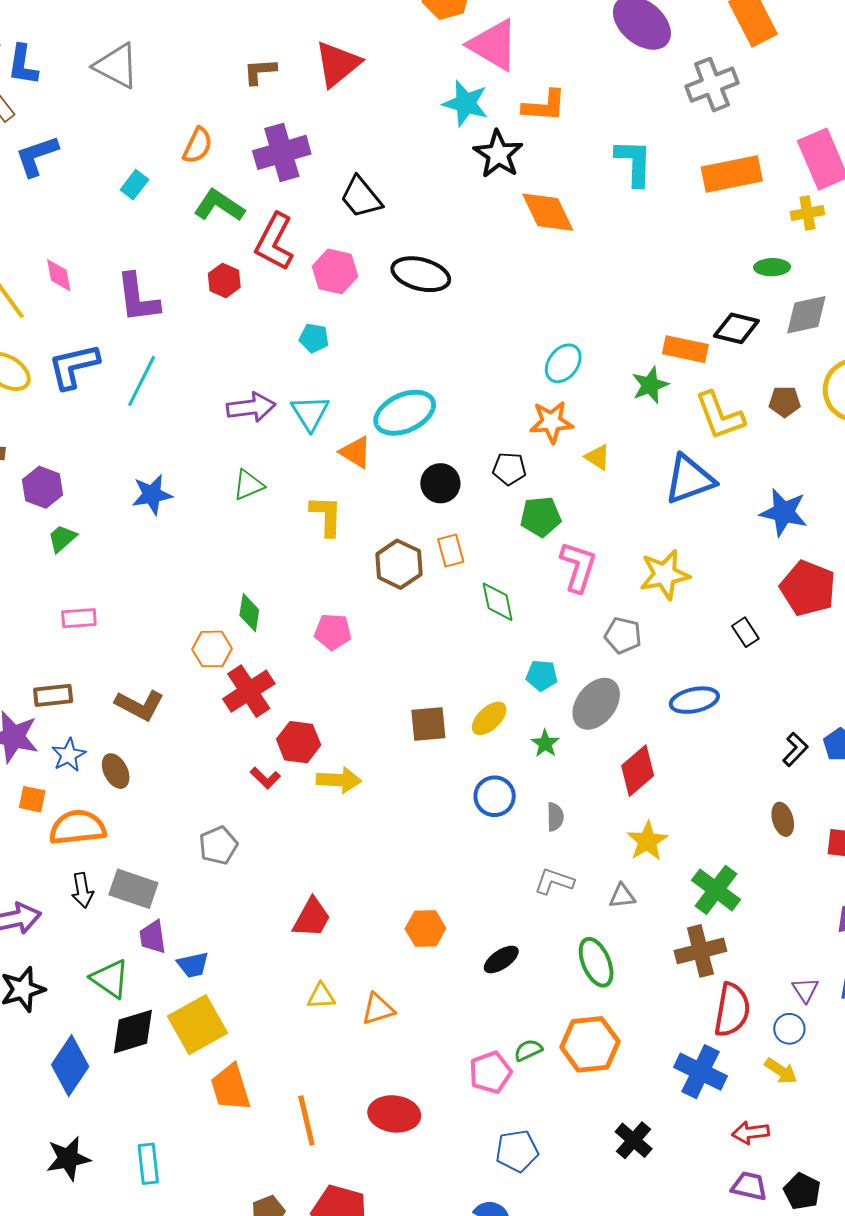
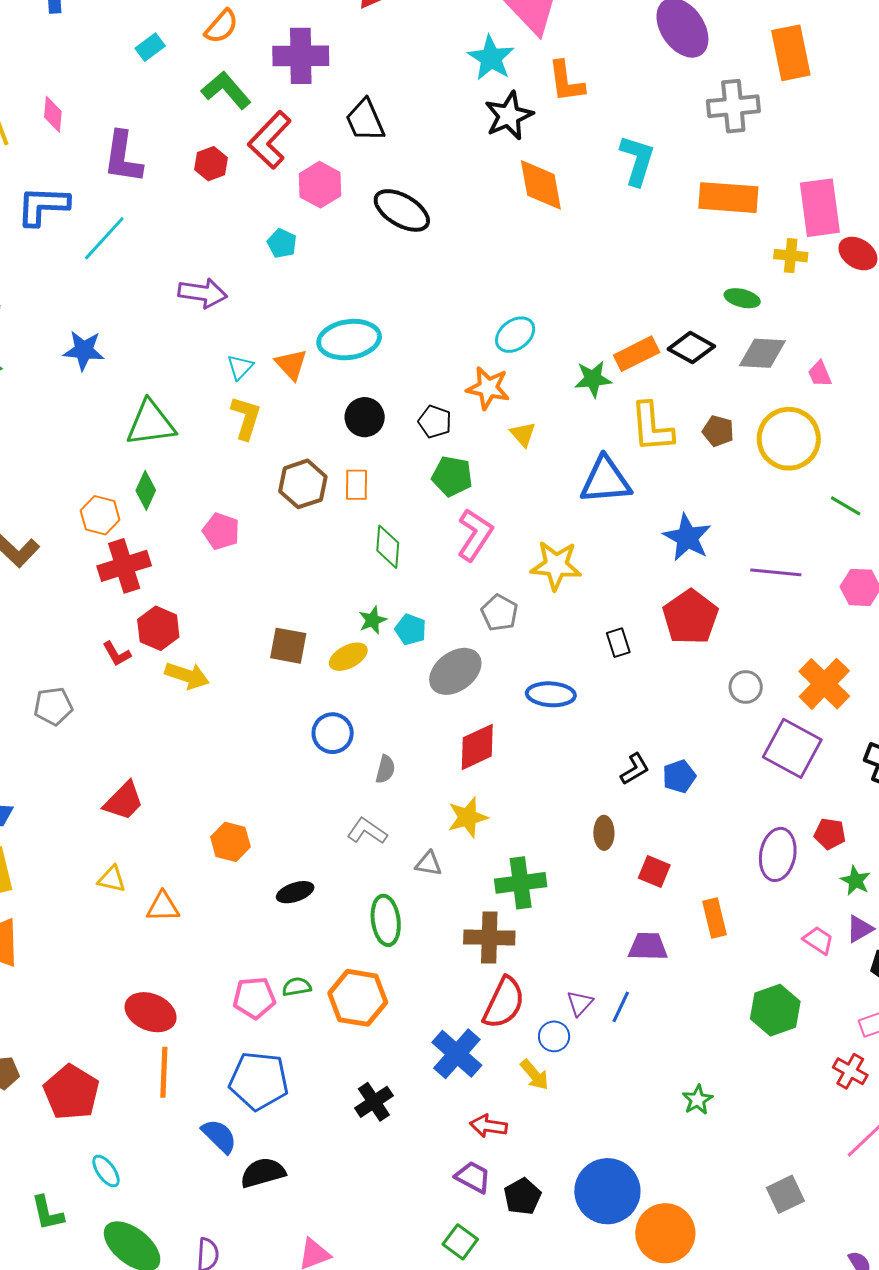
orange L-shape: (544, 106) -> (566, 82), turned 63
orange rectangle: (685, 349) -> (637, 354), turned -54
cyan triangle: (310, 413) -> (240, 367), moved, size x0.7
green triangle: (249, 485) -> (151, 423), moved, size x1.6
green star: (545, 743) -> (373, 620), moved
green cross: (716, 890) -> (521, 883), turned 30
orange line: (306, 1120) -> (164, 1072), moved
blue pentagon: (517, 1151) -> (259, 1081), size x1.4

